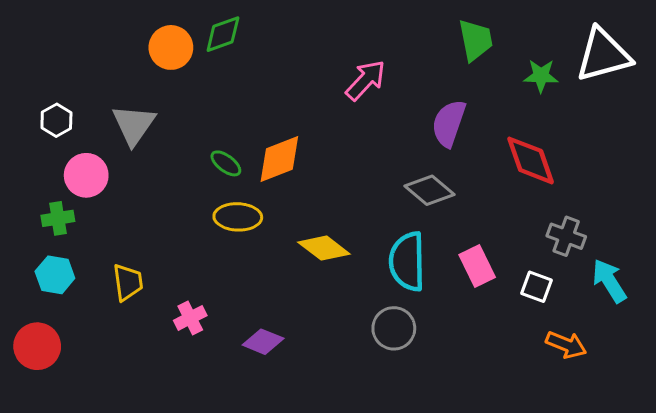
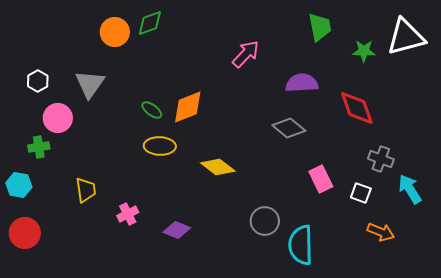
purple semicircle: (449, 123) -> (302, 83), turned 68
cyan semicircle: (407, 261) -> (301, 245), moved
cyan hexagon: (55, 275) -> (19, 185), moved

